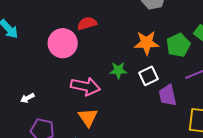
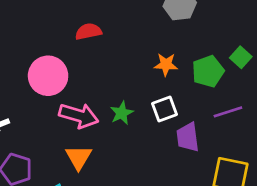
pink circle: (63, 43) -> (48, 76), moved
orange star: (147, 43) -> (166, 65), size x0.7
green star: (118, 70) -> (122, 113), moved, turned -30

